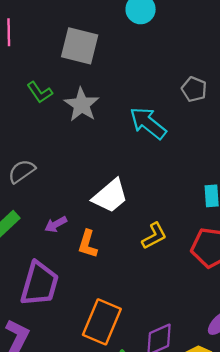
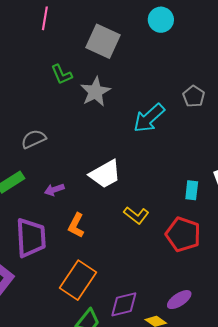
cyan arrow: (148, 123) -> (149, 118), turned -92
yellow L-shape: (154, 236) -> (136, 215), turned 55
orange L-shape: (88, 244) -> (76, 225), moved
purple trapezoid: (39, 284) -> (31, 238), turned -30

